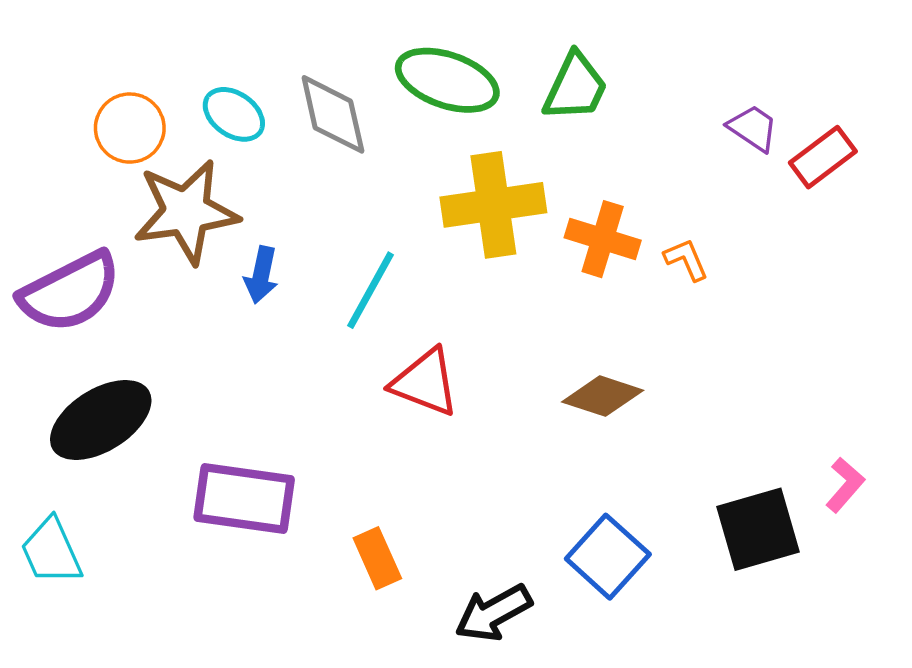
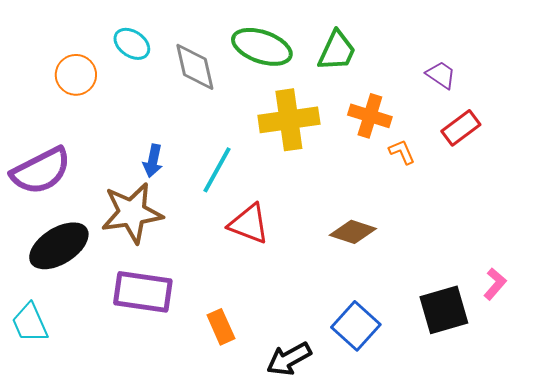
cyan ellipse: (234, 114) -> (132, 44), moved
red rectangle: (823, 157) -> (461, 128), moved
brown star: (186, 212) -> (132, 213), moved
orange cross: (603, 239) -> (370, 116), moved

